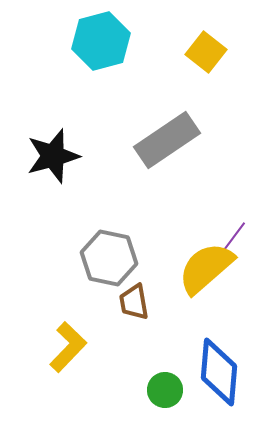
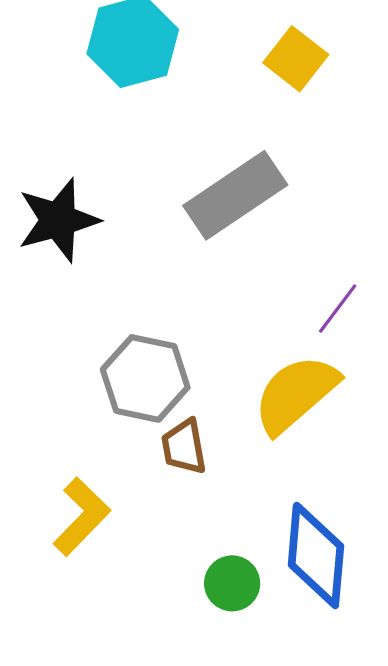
purple line: (233, 238) -> (338, 309), moved

